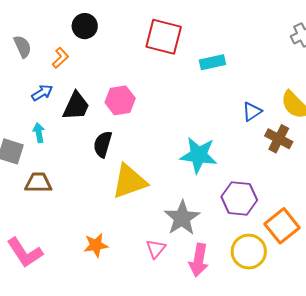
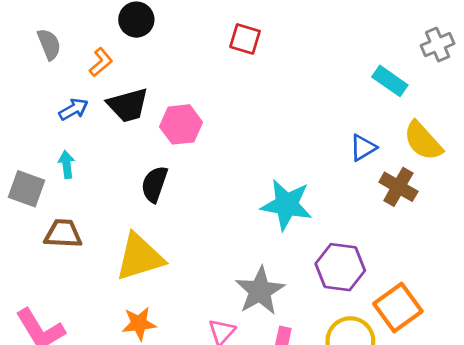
red square: (164, 37) -> (245, 39), size x0.6
cyan rectangle: (212, 62) -> (390, 81), moved, turned 45
black trapezoid: (76, 106) -> (128, 105), moved, turned 48
yellow triangle: (129, 181) -> (140, 257), moved

